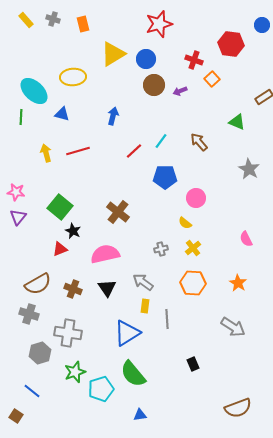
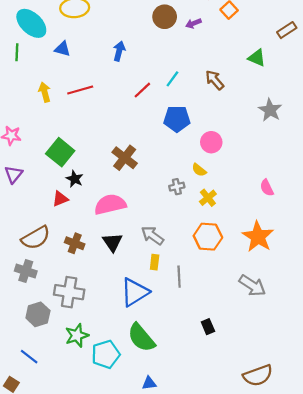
purple triangle: (18, 217) -> (14, 174), moved
gray cross: (161, 249) -> (177, 187), moved
orange star: (238, 283) -> (258, 237), size x1.6

